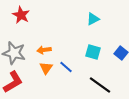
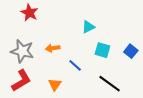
cyan triangle: (93, 19) -> (88, 27), moved
orange triangle: (46, 68) -> (55, 85), moved

